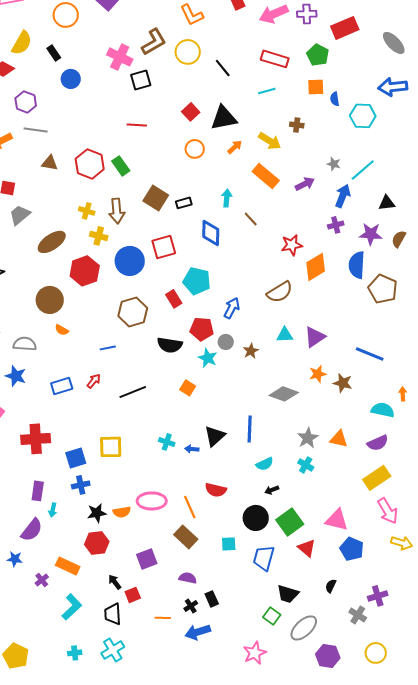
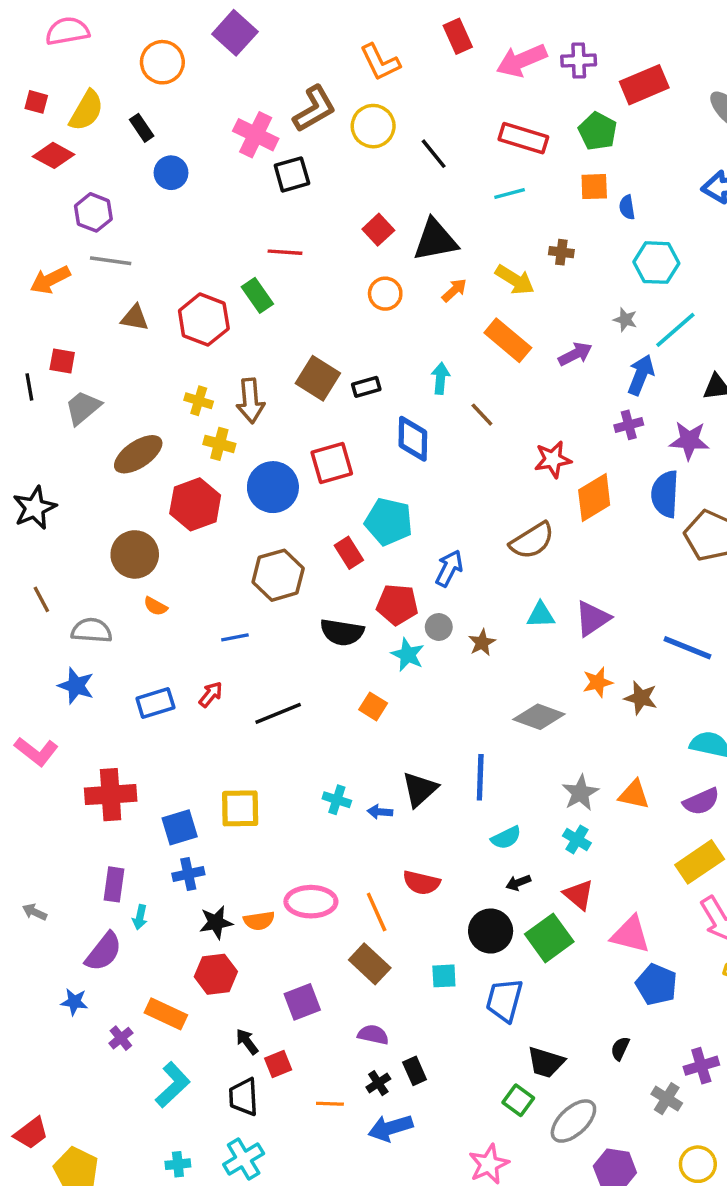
cyan hexagon: (363, 116) -> (656, 263), moved
green rectangle: (121, 166) -> (257, 295), moved
red triangle: (307, 548) -> (579, 895), moved

